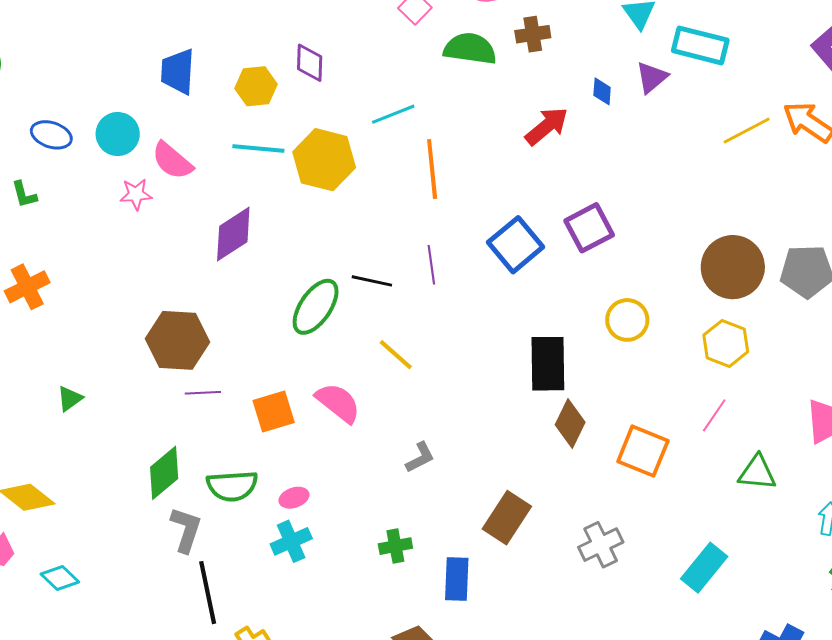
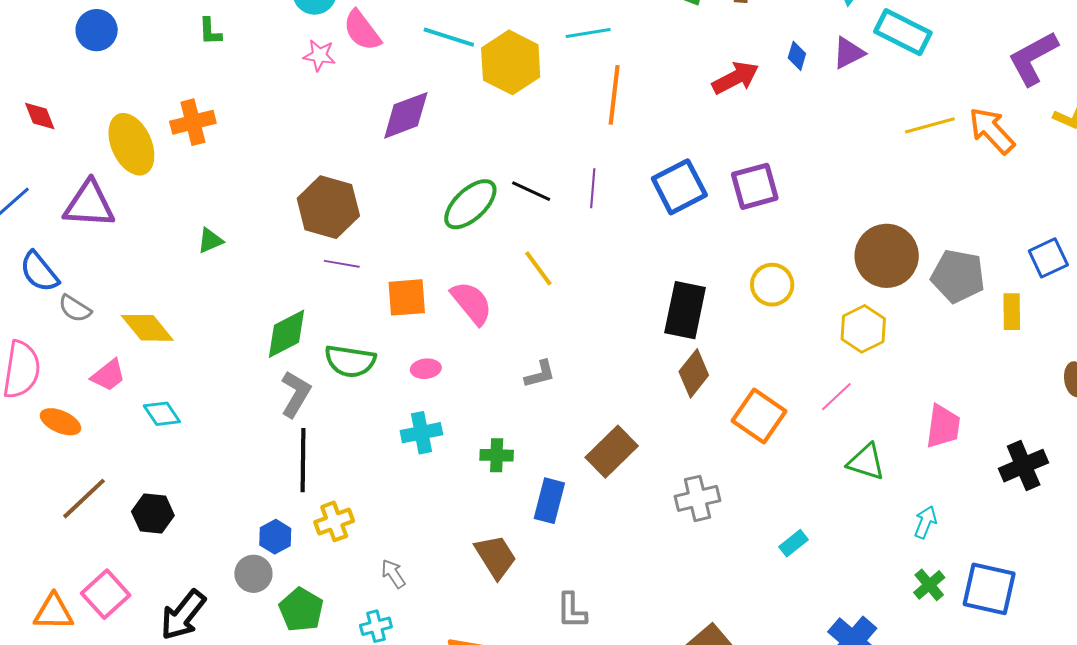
pink ellipse: (294, 498) -> (426, 369), moved
cyan cross: (291, 541) -> (421, 433), moved
cyan rectangle: (704, 568) -> (794, 543), size x0.6

